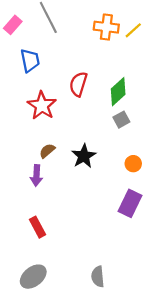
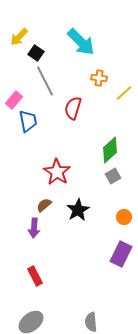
pink rectangle: (13, 25) -> (14, 100), moved
orange cross: (106, 27) -> (99, 78), moved, size x0.7
red semicircle: (78, 84) -> (73, 108), moved
red star: (42, 106) -> (57, 172), moved

